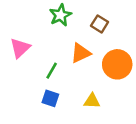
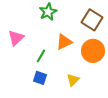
brown square: (100, 24) -> (92, 20), moved, size x1.5
yellow triangle: (92, 101) -> (73, 80), turned -48

